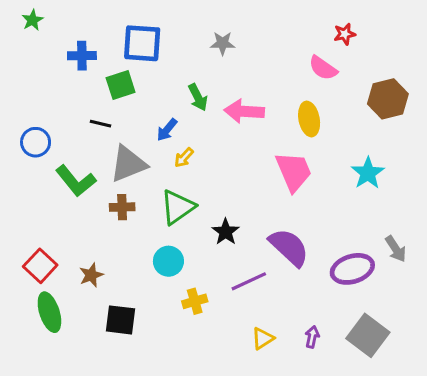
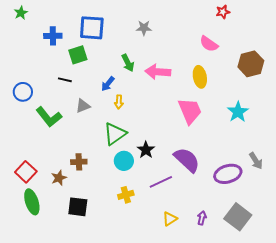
red star: (345, 34) -> (223, 12), moved
yellow arrow: (184, 158) -> (119, 102), turned -40
gray triangle: (128, 164) -> (83, 106), size x0.6
brown cross: (122, 207) -> (79, 162), moved
cyan circle: (168, 261) -> (124, 161), moved

